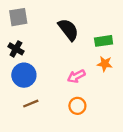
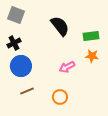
gray square: (18, 17) -> (16, 15), turned 30
black cross: (16, 49) -> (14, 43), turned 32
orange circle: (77, 106) -> (60, 97), moved

